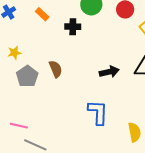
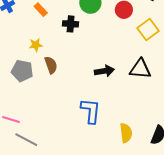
yellow star: (14, 53) -> (36, 45), moved
gray pentagon: (27, 76) -> (22, 71), turned -30

